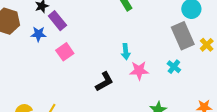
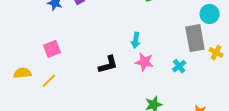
yellow cross: (207, 45) -> (216, 52), turned -32
pink square: (65, 52) -> (52, 49), moved

